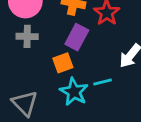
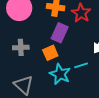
gray cross: (27, 36) -> (21, 47), moved

